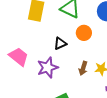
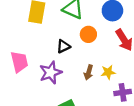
pink trapezoid: (19, 57) -> (19, 62), turned 40

